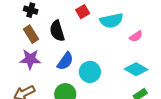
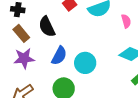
pink semicircle: (136, 36) -> (126, 21), turned -64

